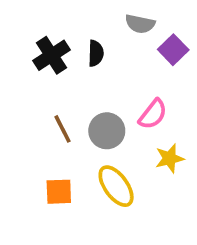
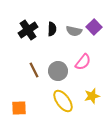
gray semicircle: (140, 24) -> (74, 31), moved
yellow star: (169, 158) -> (92, 96), moved
orange square: (59, 192) -> (19, 108), moved

